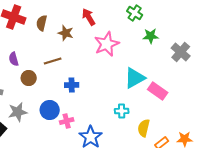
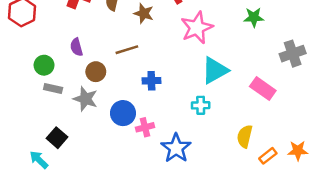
gray cross: (181, 52) -> (293, 54), moved, turned 30
cyan triangle: (135, 78) -> (215, 70), moved
cyan cross: (122, 111) -> (201, 105), moved
gray star: (18, 112) -> (85, 99), moved, turned 30

